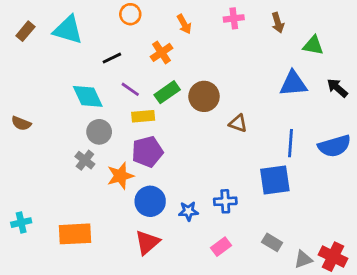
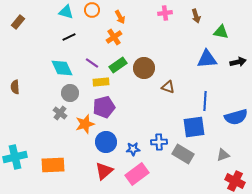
orange arrow: (184, 24) -> (120, 17), moved
cyan triangle: (68, 30) -> (66, 12), moved, size x0.7
black line: (112, 58) -> (69, 37), moved
black arrow: (337, 88) -> (238, 62), turned 126
brown semicircle: (21, 123) -> (15, 87), turned 64
blue semicircle: (334, 146) -> (236, 117), moved
cyan cross: (21, 223) -> (15, 157), size x1.6
gray rectangle: (272, 242) -> (183, 154), moved, size x1.5
pink rectangle: (221, 247) -> (137, 174), moved, size x1.6
gray triangle: (303, 259) -> (223, 155), moved

